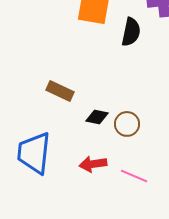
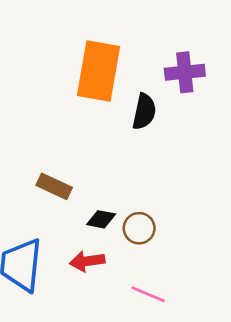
red arrow: (93, 164) -> (87, 261), moved

